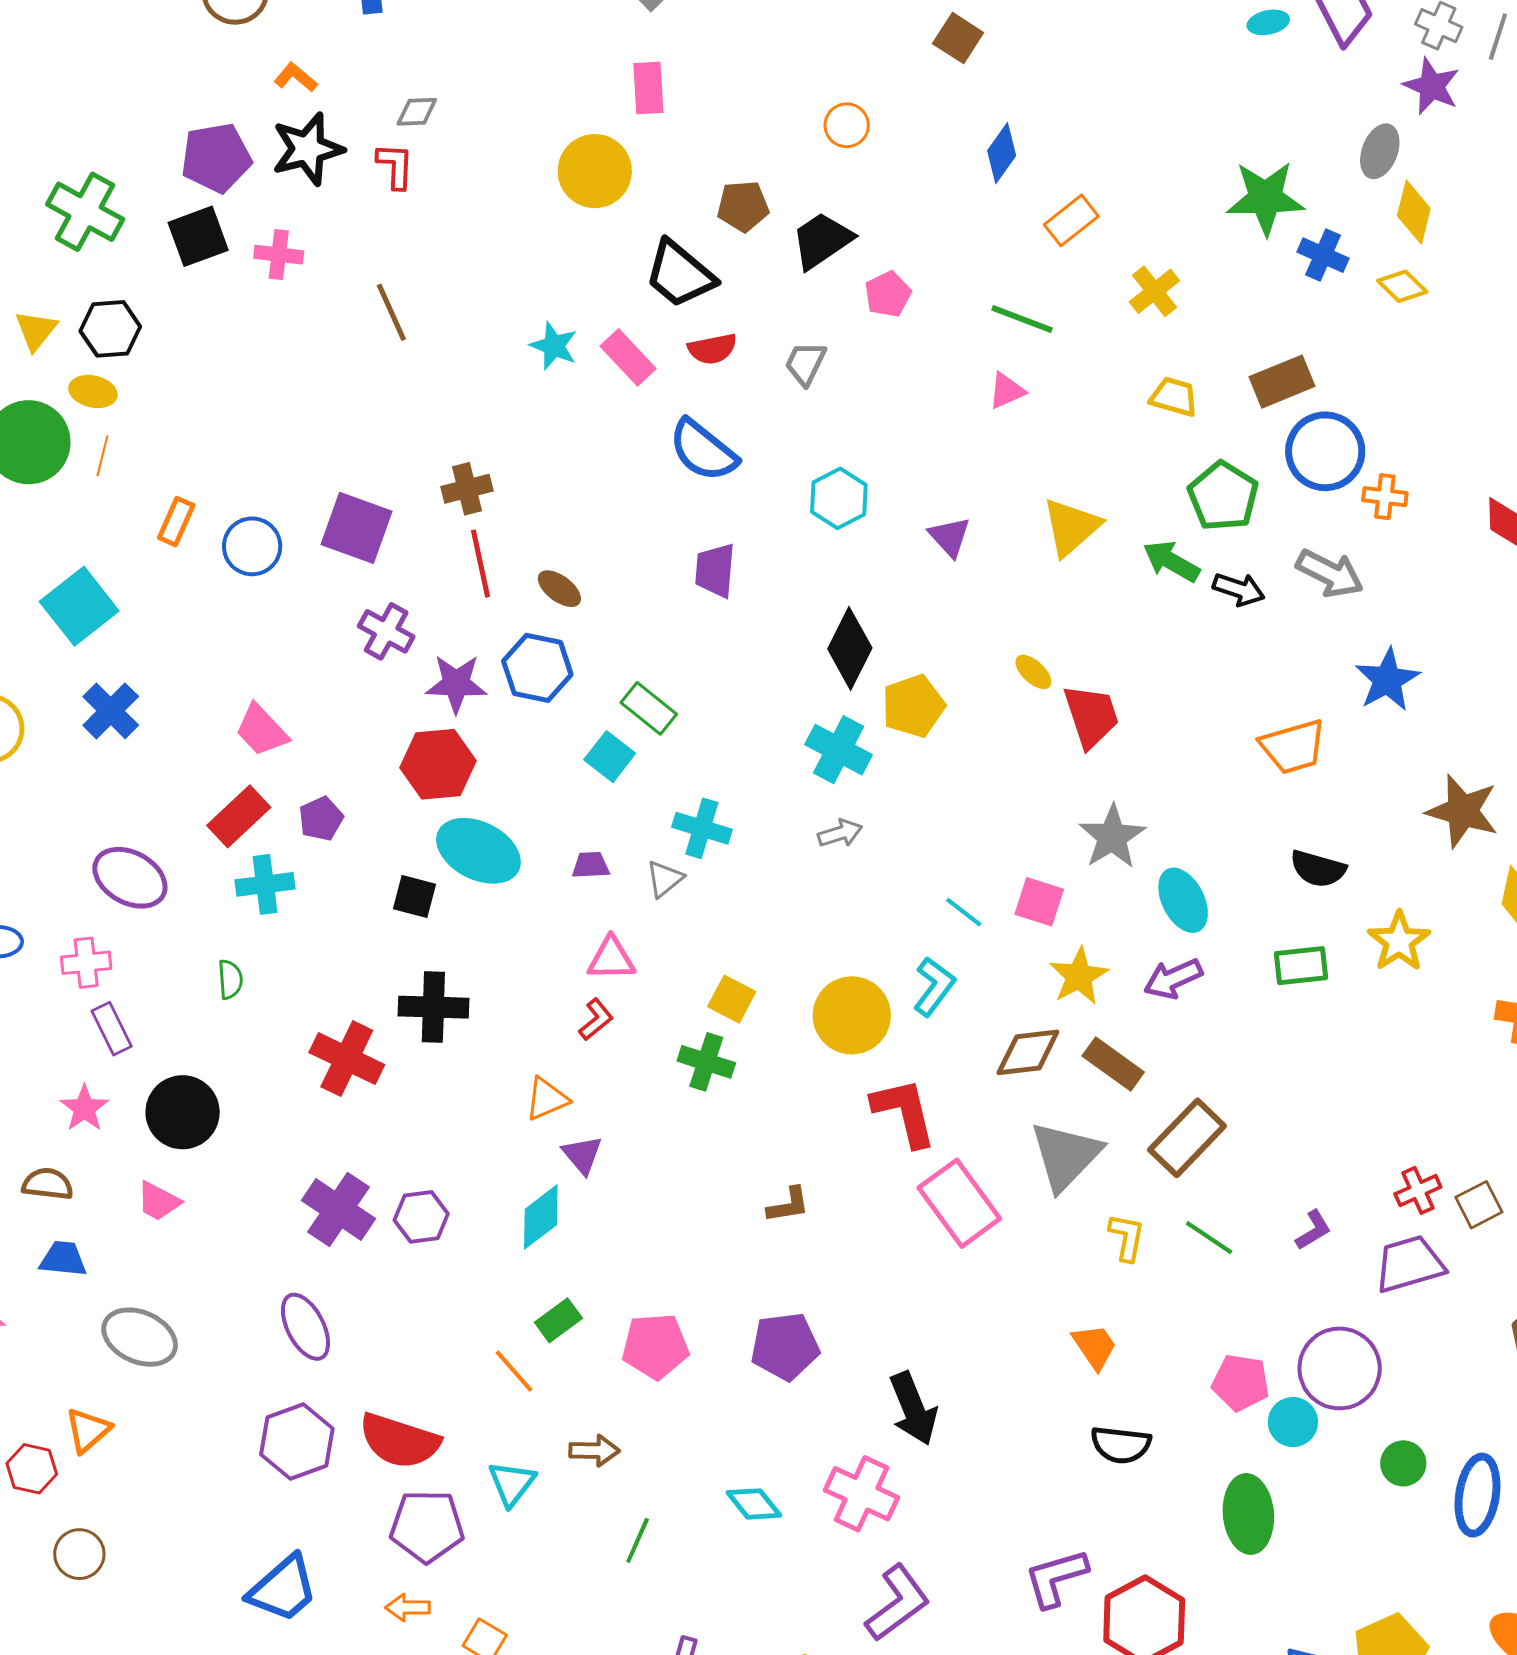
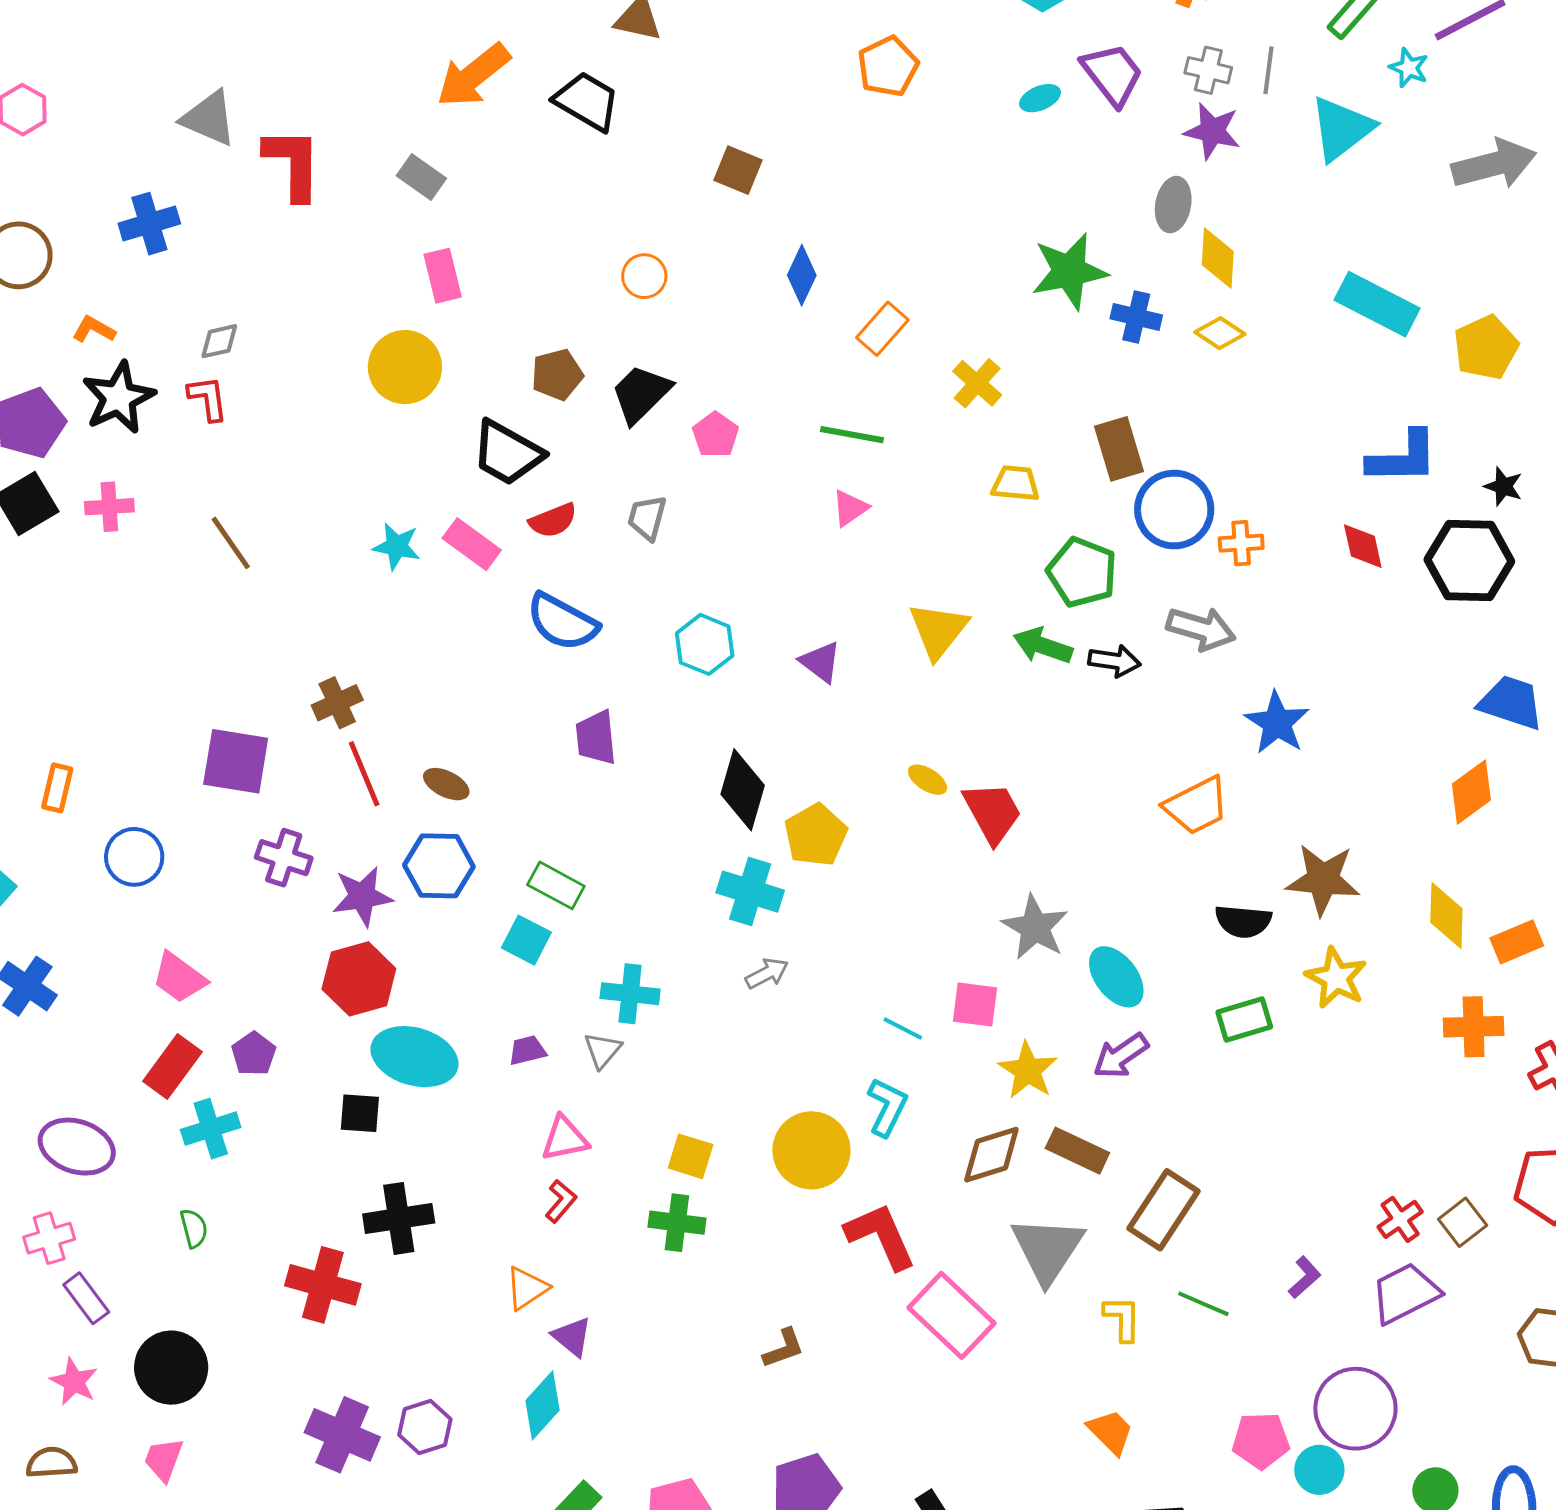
brown rectangle: (1282, 382) -> (1119, 449), turned -74
blue circle: (252, 546) -> (134, 857), moved
brown star: (1463, 811) -> (1323, 880), moved
pink trapezoid: (158, 1201) -> (164, 1459), turned 93

